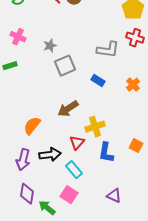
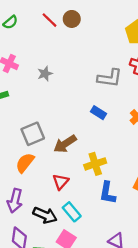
gray square: (65, 66) -> (33, 134), moved
red triangle: (77, 143) -> (61, 182), moved
black arrow: (50, 155) -> (45, 215), moved, turned 30

